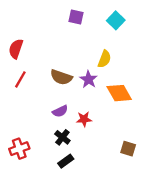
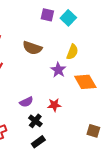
cyan square: (116, 20) -> (68, 18), moved
brown semicircle: (61, 77) -> (32, 48), moved
purple semicircle: (60, 111) -> (26, 102), moved

